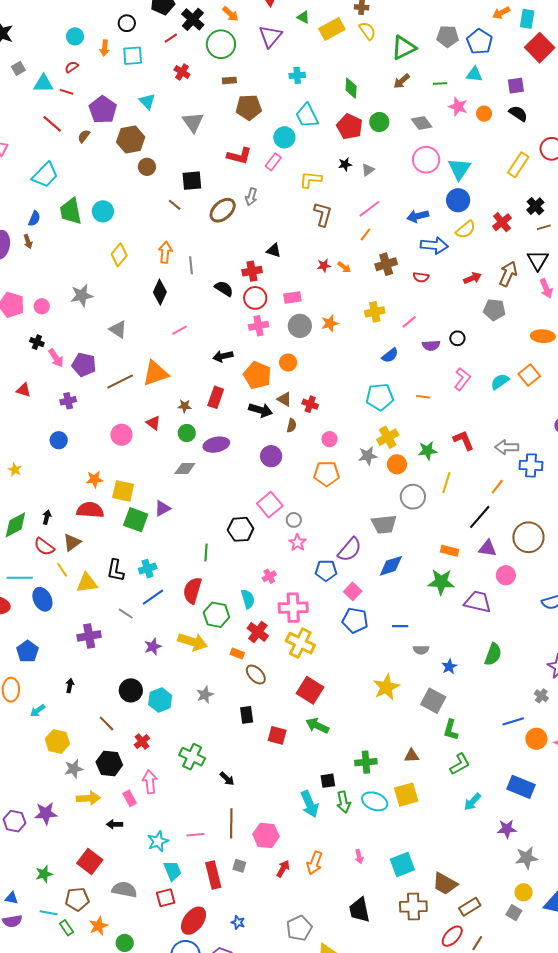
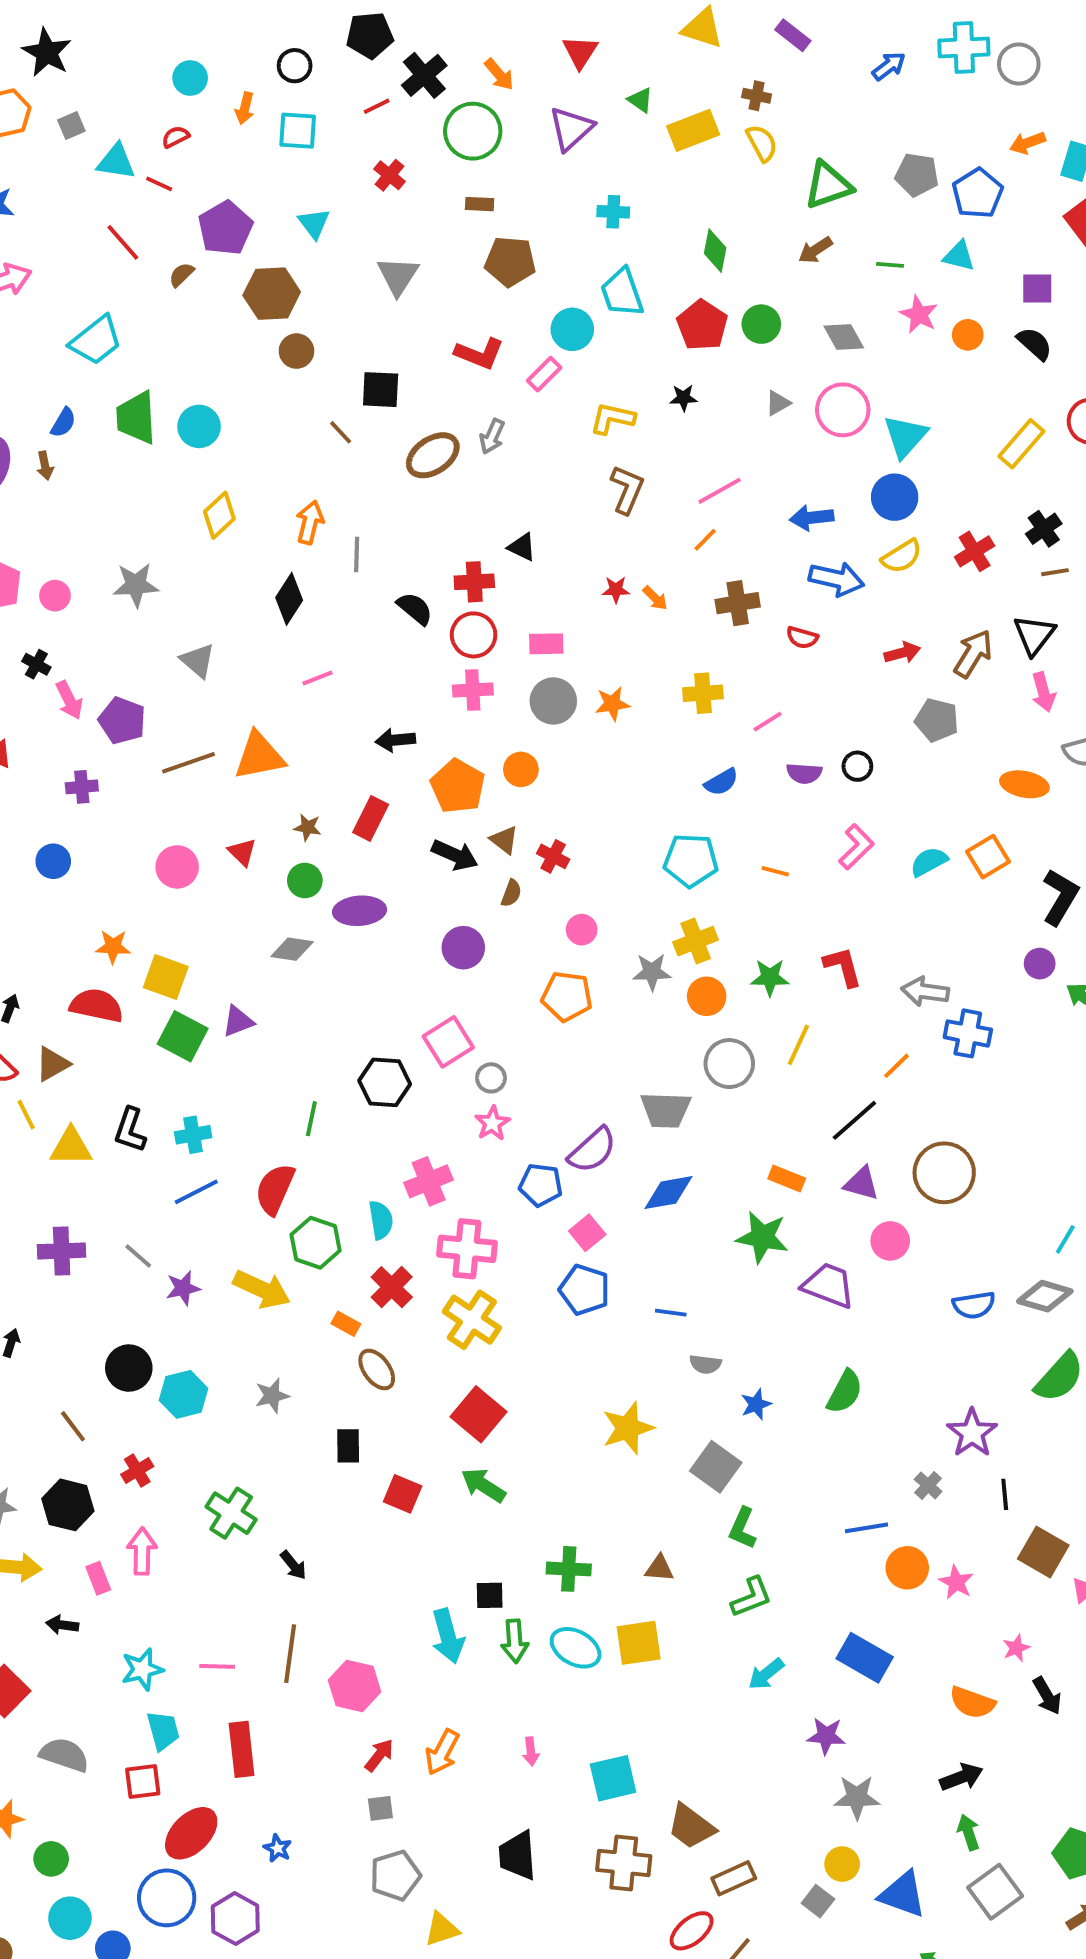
gray triangle: (368, 170) -> (778, 403), moved
pink cross: (269, 576) -> (429, 1181), size x1.6
gray line: (126, 613) -> (138, 1256), moved
gray square: (239, 866) -> (380, 1808), moved, turned -32

